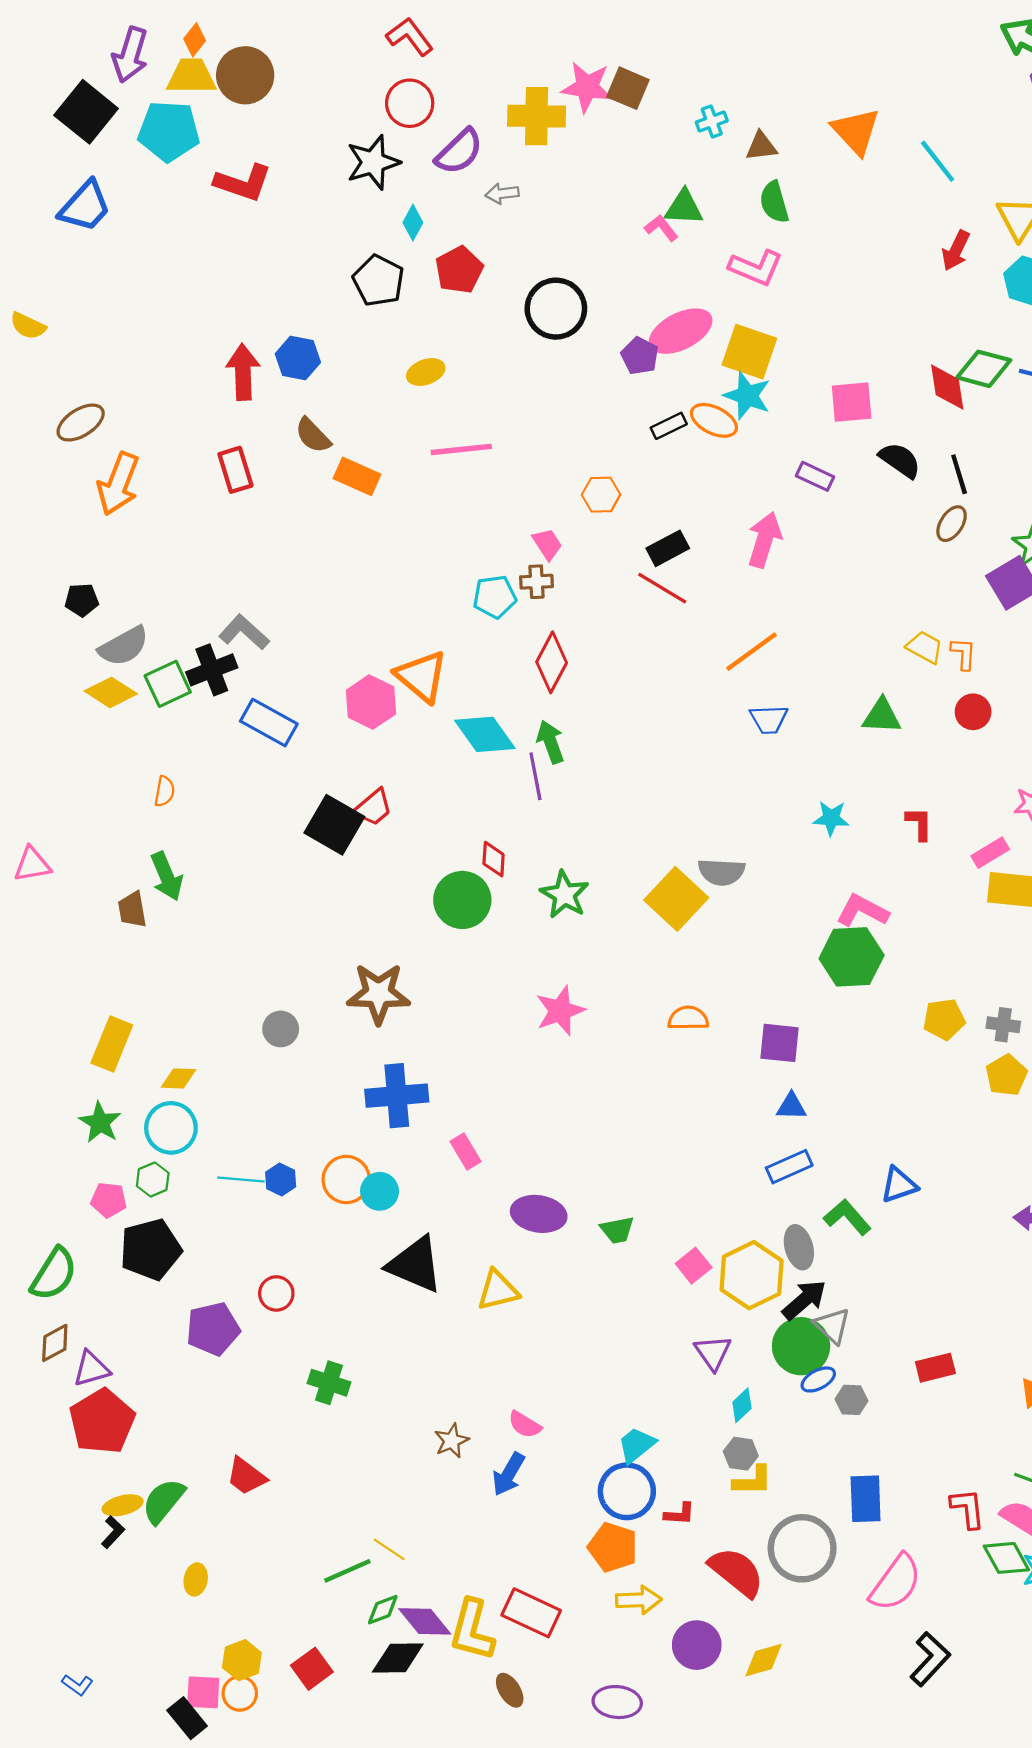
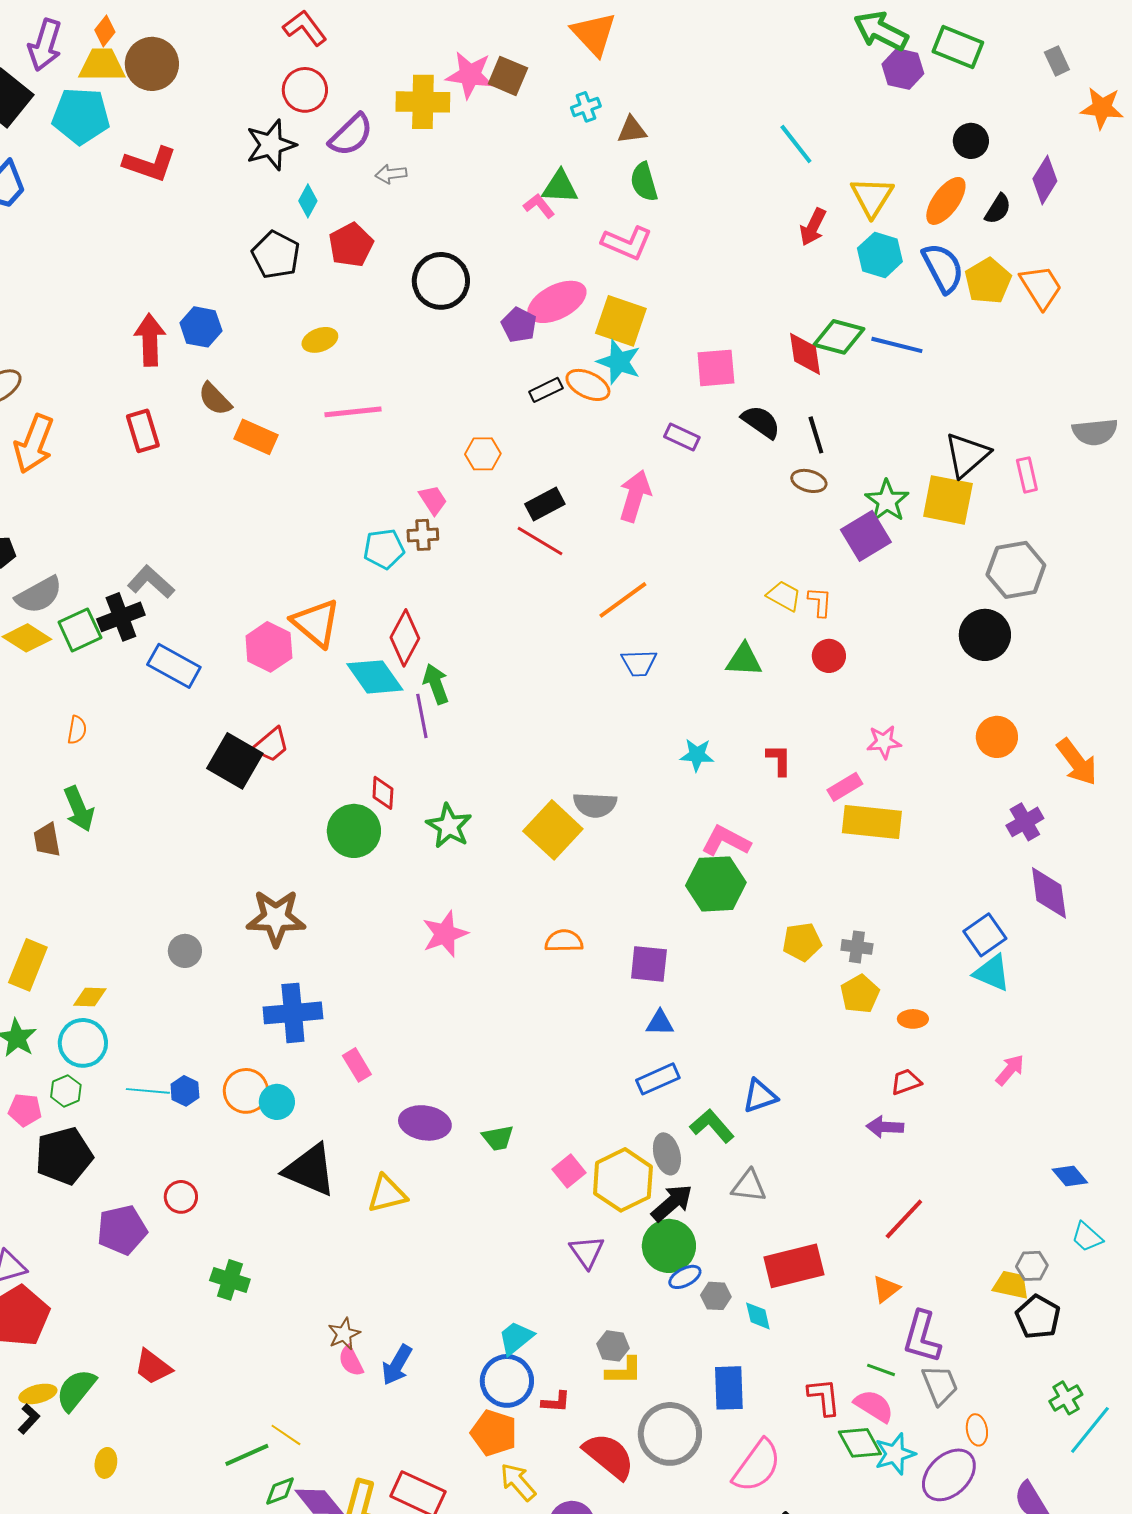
orange triangle: (856, 131) -> (594, 34), moved
brown ellipse: (952, 524) -> (809, 481), turned 72
red diamond: (552, 662) -> (405, 638), moved
gray triangle: (832, 1326) -> (749, 1186), moved, turned -36
red rectangle: (935, 1368) -> (794, 1266), size x1.6
cyan diamond: (742, 1405) -> (758, 1316), moved, turned -60
pink semicircle: (525, 1425) -> (351, 1361), moved, turned 32
yellow arrow: (639, 1600) -> (518, 1482), turned -129

